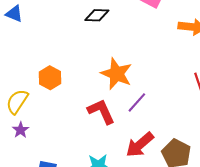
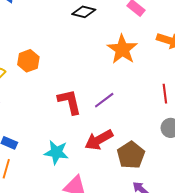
orange star: (116, 74) -> (122, 49), moved

